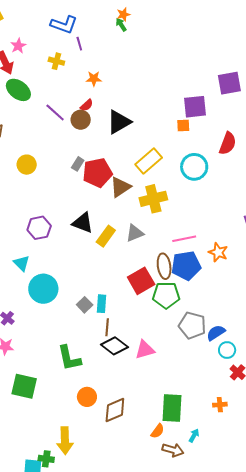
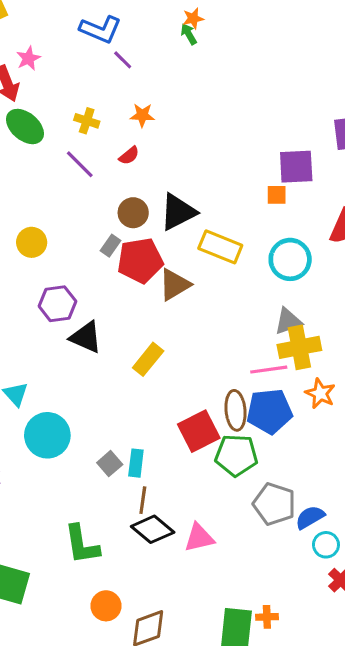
purple line: (79, 44) -> (123, 60), turned -32
yellow cross: (56, 61) -> (87, 121), moved
brown circle: (81, 120) -> (133, 213), moved
black triangle: (119, 122) -> (178, 212), moved
yellow rectangle: (149, 161) -> (220, 247), turned 60
yellow cross: (153, 199) -> (299, 347), moved
black triangle: (83, 223) -> (86, 337), moved
purple hexagon: (39, 228) -> (57, 304), moved
gray triangle: (135, 233) -> (288, 321), moved
orange cross: (220, 405) -> (267, 617), moved

